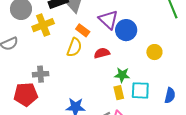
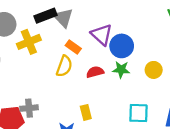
gray cross: (41, 74) -> (29, 108), moved
green star: (122, 75) -> (121, 69), moved
yellow rectangle: (119, 93) -> (86, 112), moved

